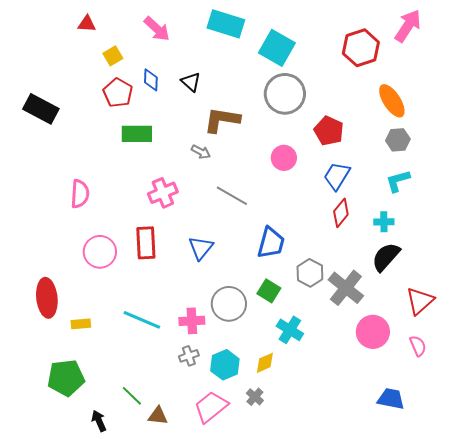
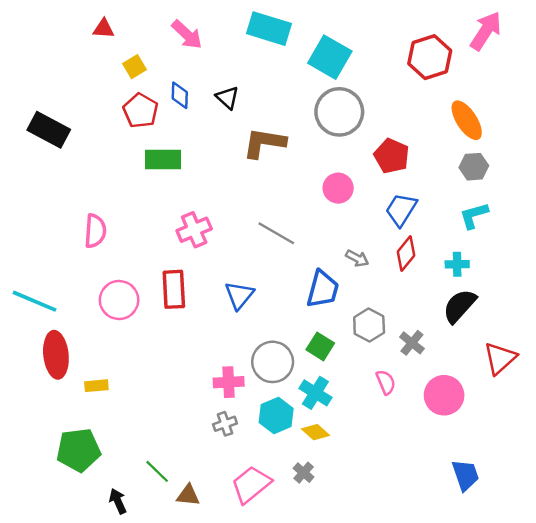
gray arrow: (201, 152) -> (357, 258), moved
gray cross: (346, 288) -> (412, 343), size x0.6
cyan line: (142, 320) -> (35, 301), moved
cyan cross: (290, 330) -> (315, 393), moved
pink semicircle: (418, 346) -> (386, 382), moved
yellow diamond: (265, 363) -> (315, 432), turned 65
cyan hexagon: (225, 365) -> (276, 415), moved
blue trapezoid: (391, 399) -> (465, 475), turned 60

